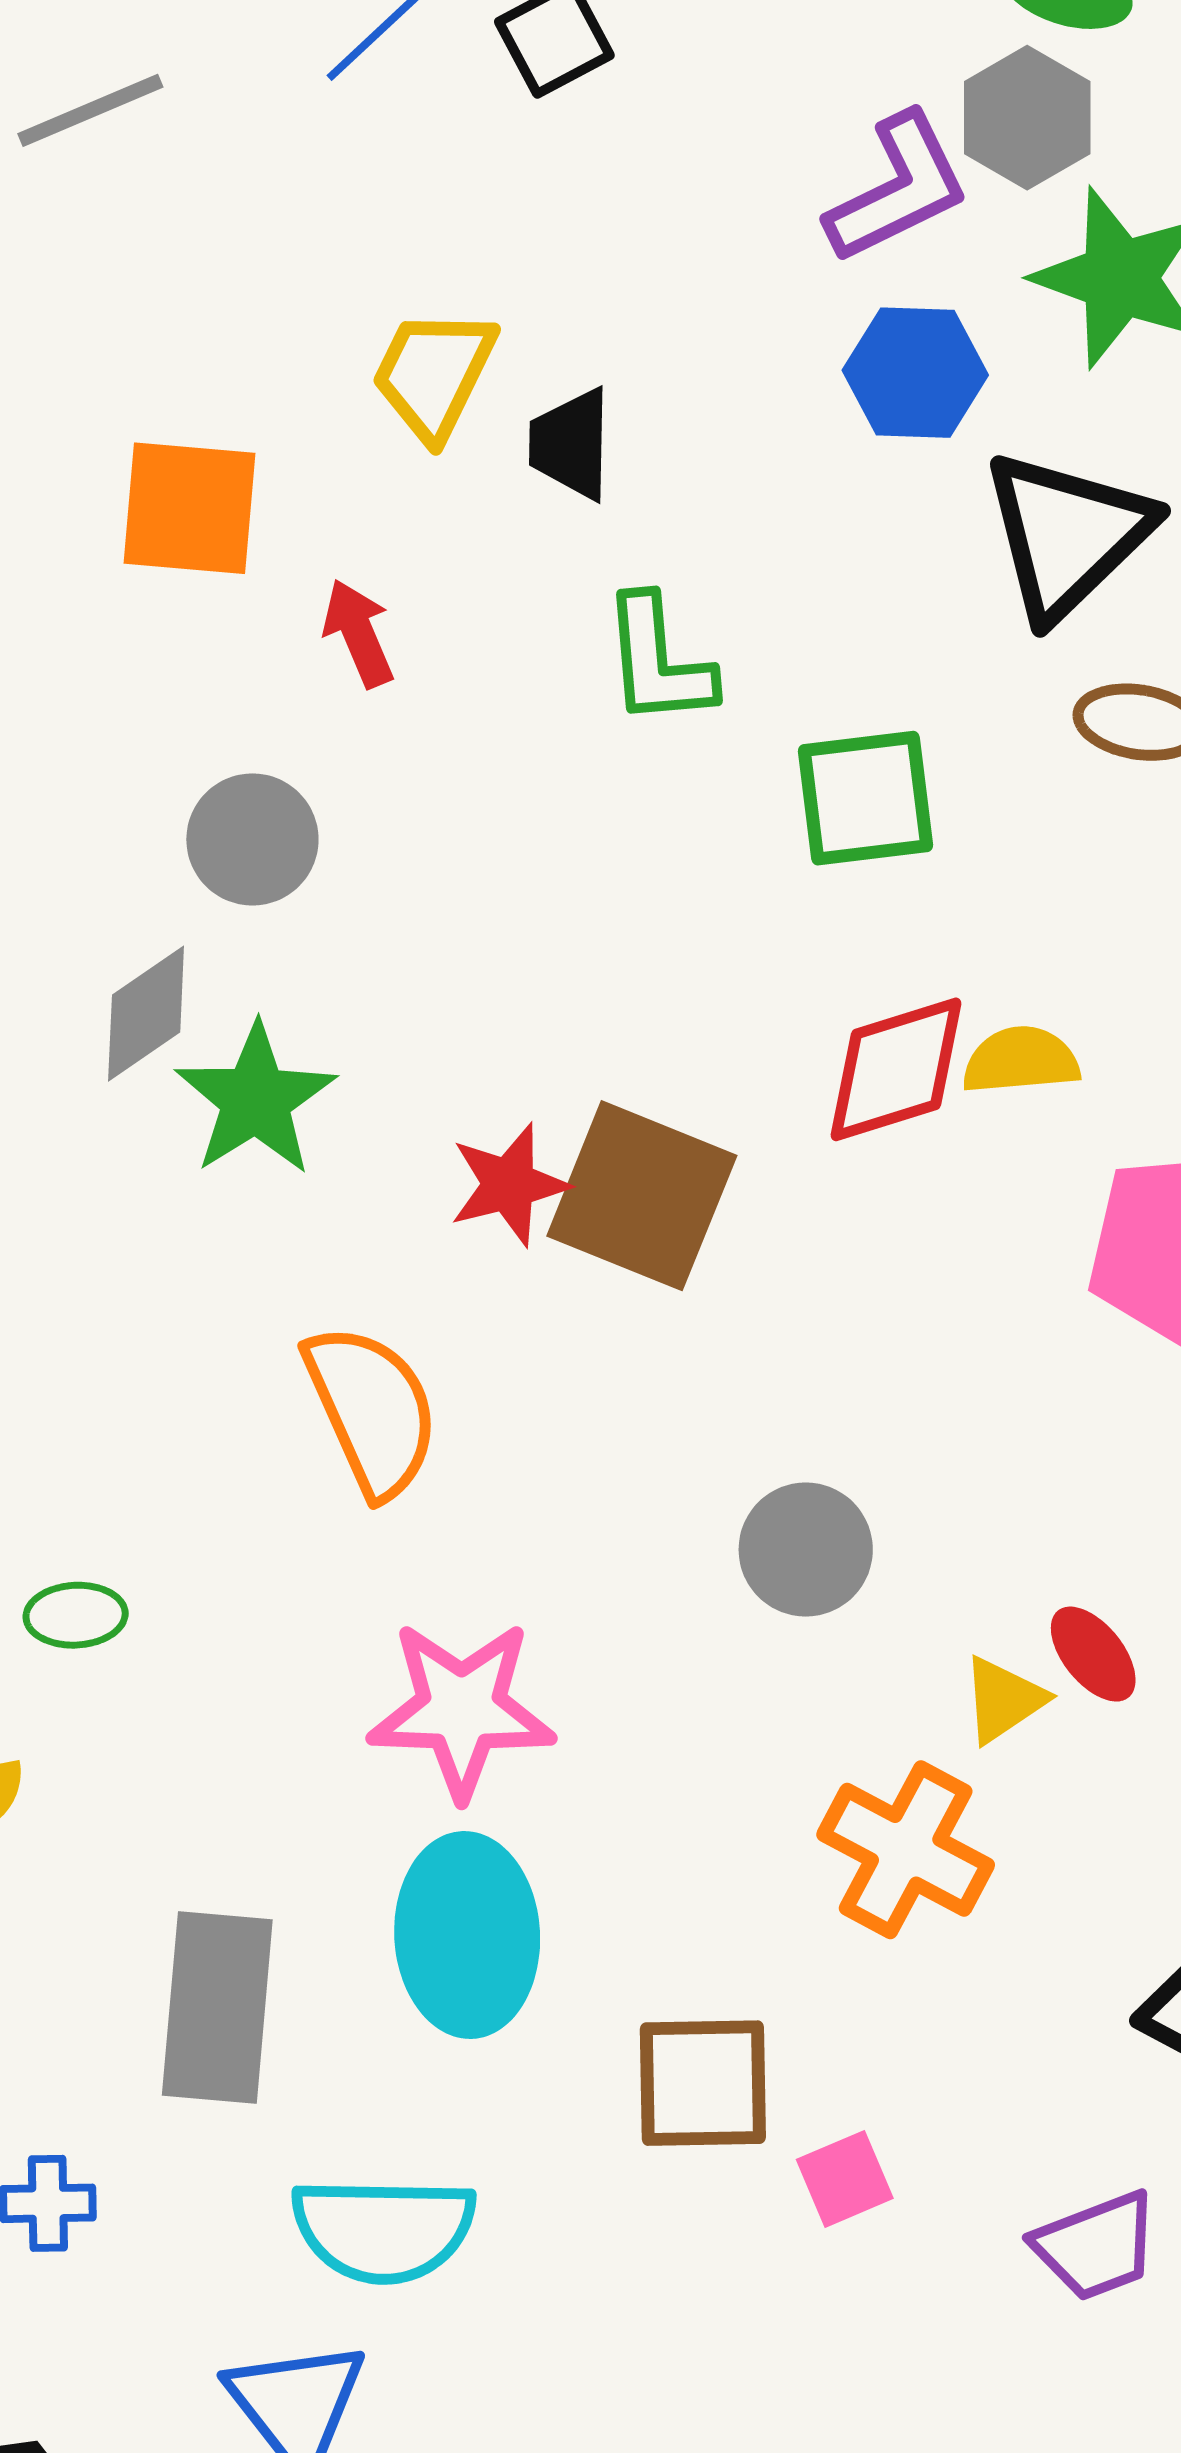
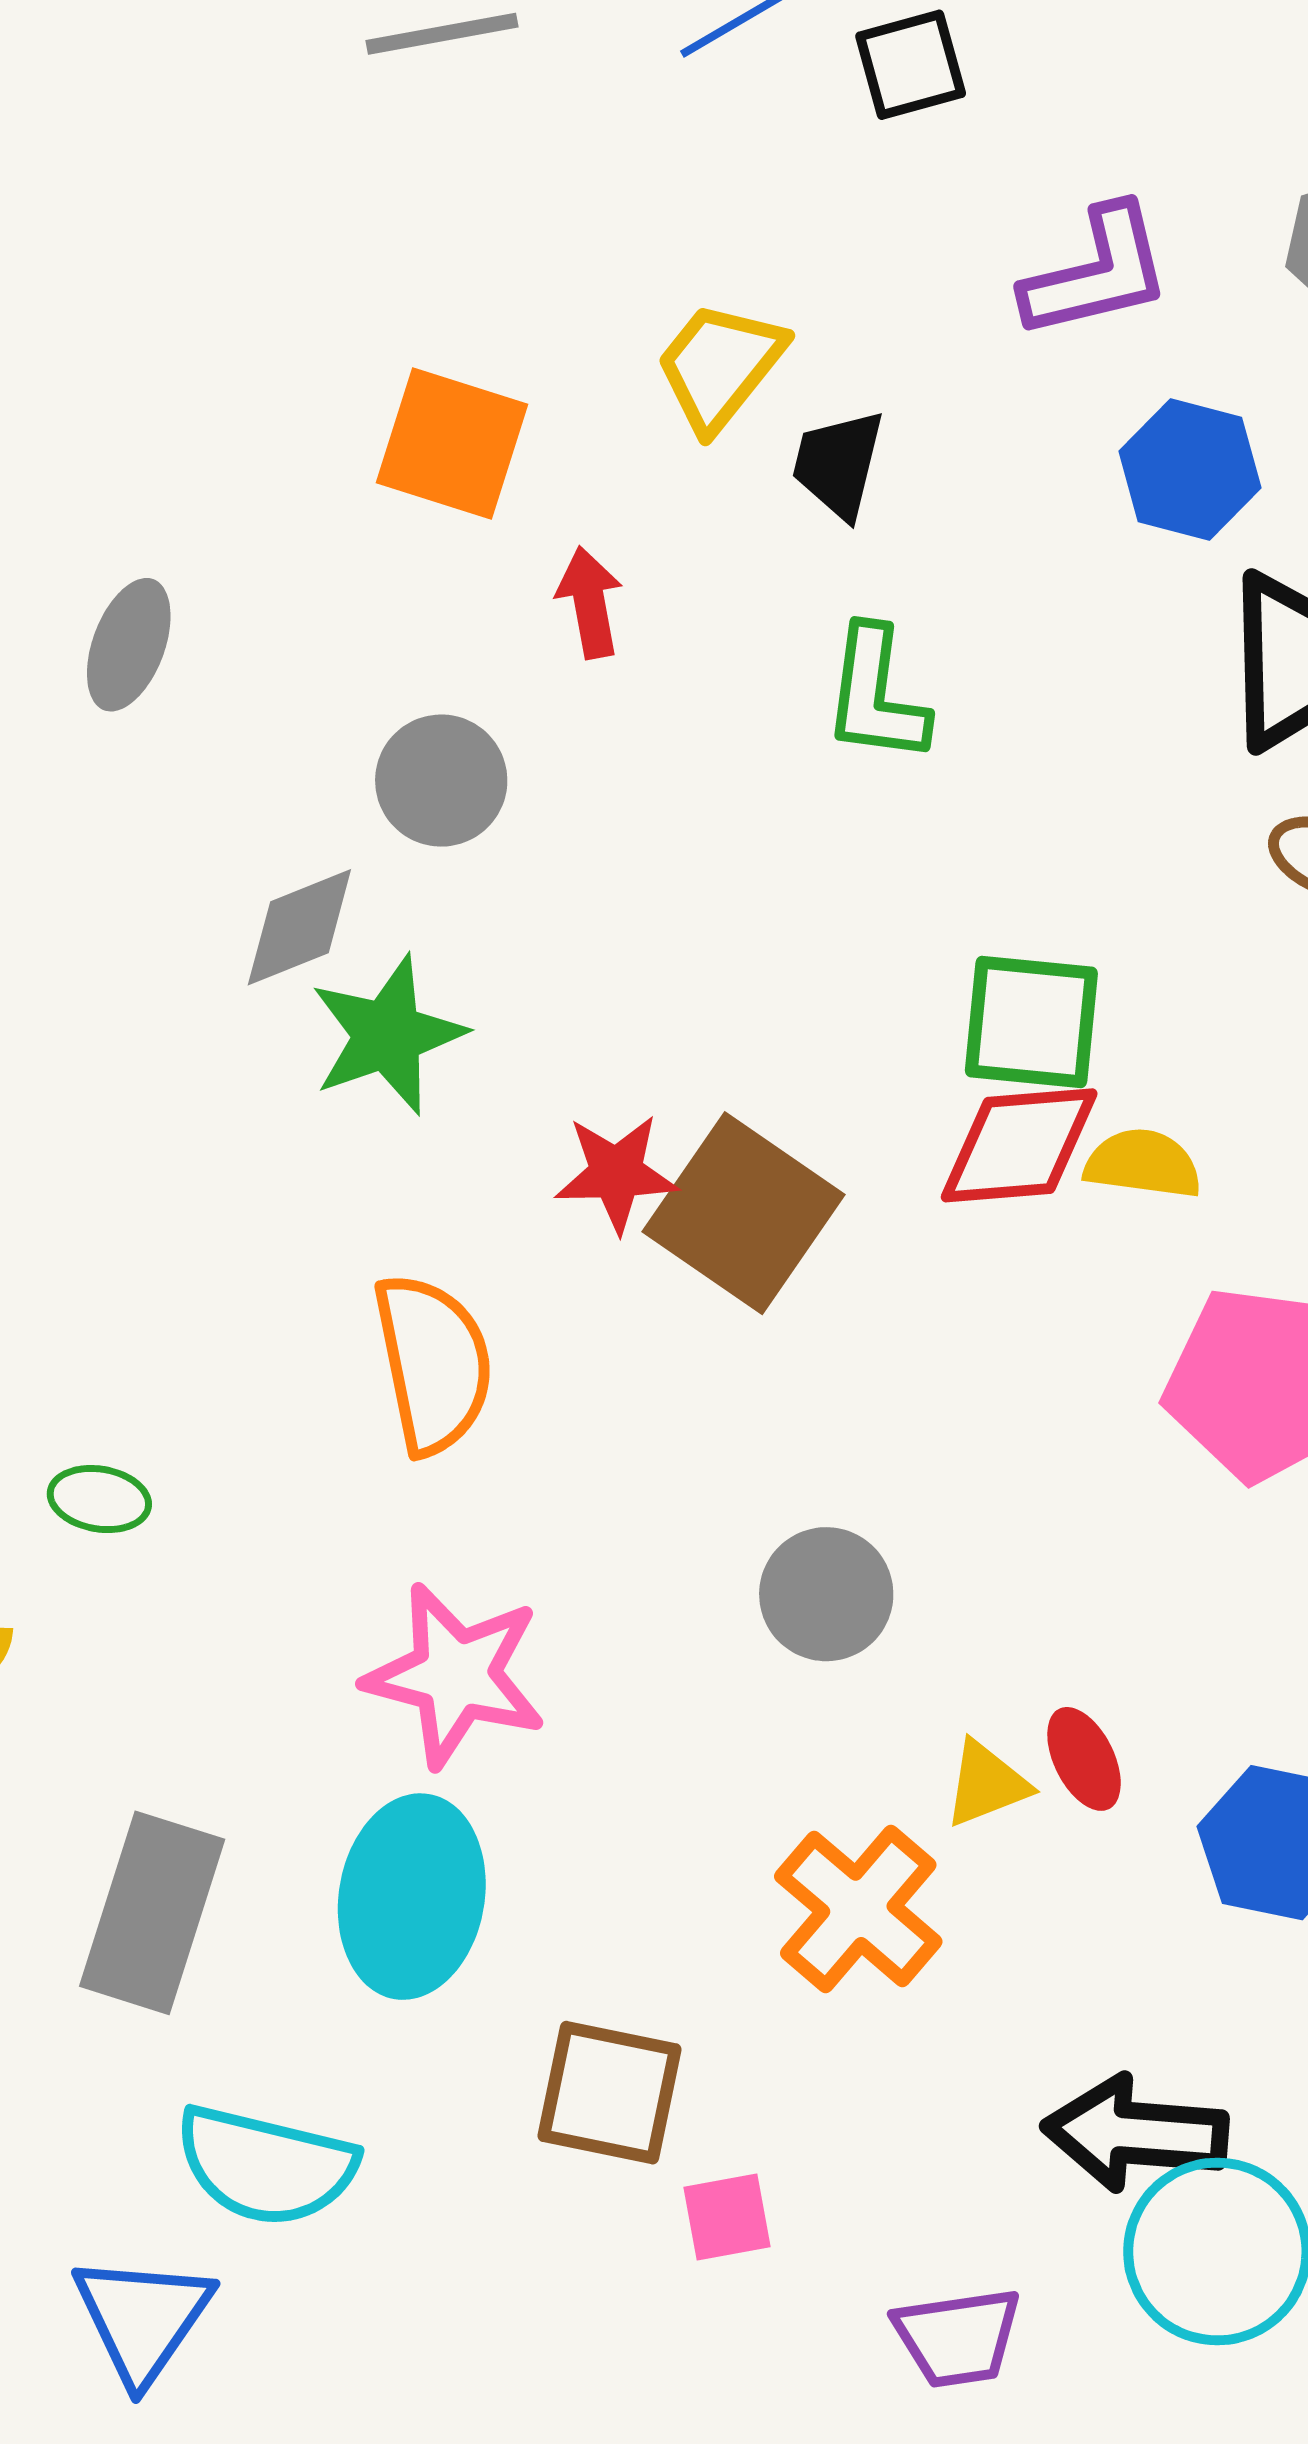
purple L-shape: (898, 188) -> (1097, 273), moved
green square: (865, 798) -> (1031, 1022), moved

